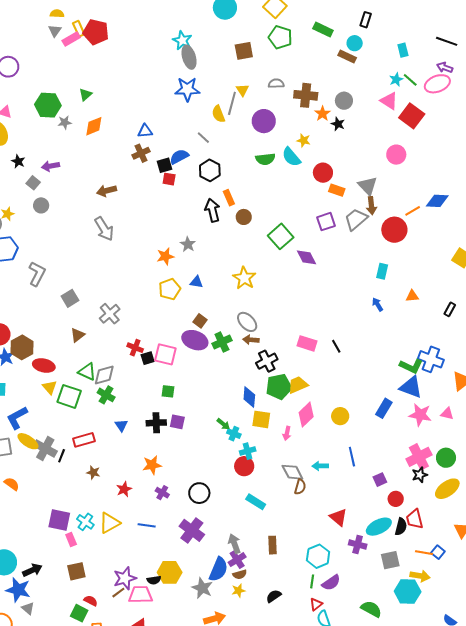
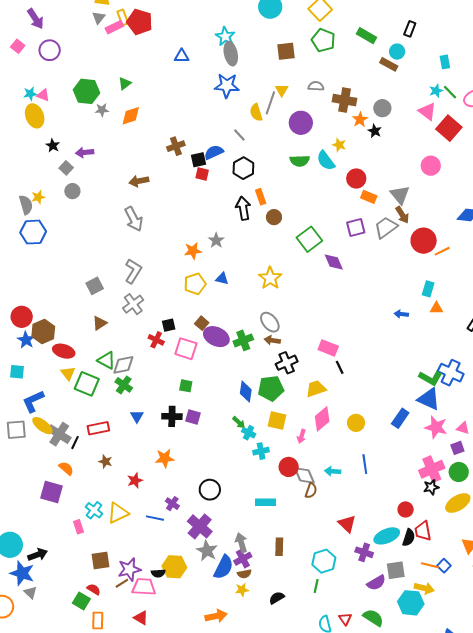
blue triangle: (145, 131) -> (182, 56), moved
brown arrow: (371, 206) -> (402, 215), turned -30
orange line: (413, 211) -> (442, 251), moved
cyan rectangle: (382, 271) -> (428, 289), moved
gray L-shape: (37, 274) -> (133, 271), moved
blue arrow: (378, 304) -> (401, 314), turned -56
brown square: (200, 321) -> (202, 323), moved
black line: (336, 346) -> (340, 367), moved
black square: (148, 358) -> (169, 325), moved
green pentagon: (279, 387) -> (271, 388), moved
blue diamond: (249, 397) -> (246, 392), moved
red circle: (244, 466) -> (289, 467), moved
purple square: (380, 480) -> (457, 448), moved
orange semicircle: (12, 484) -> (66, 468), moved
purple cross: (162, 493) -> (172, 504), moved
cyan rectangle: (256, 502) -> (266, 502), turned -36
purple square: (59, 520) -> (51, 492), moved
brown square: (76, 571) -> (101, 561), moved
purple semicircle: (331, 583) -> (376, 583), moved
gray star: (202, 588) -> (207, 551), moved
red triangle: (316, 604) -> (345, 619), moved, turned -32

